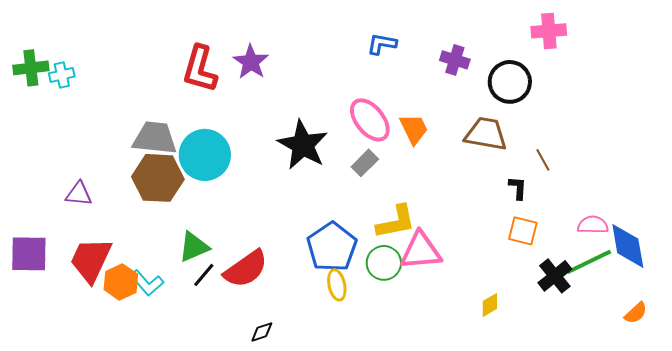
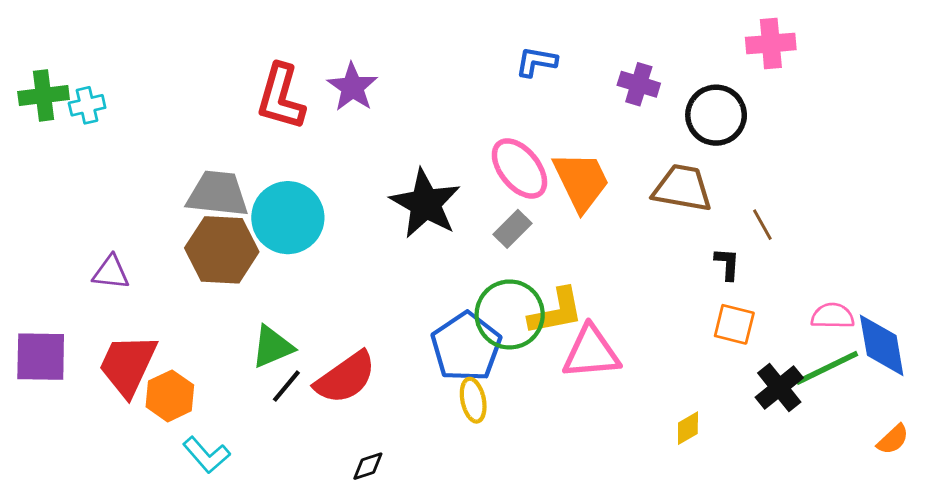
orange trapezoid: (414, 129) -> (581, 181), size x1.4
green circle: (384, 263) -> (510, 314), moved, size x1.4
cyan L-shape: (147, 283) -> (206, 455), moved

